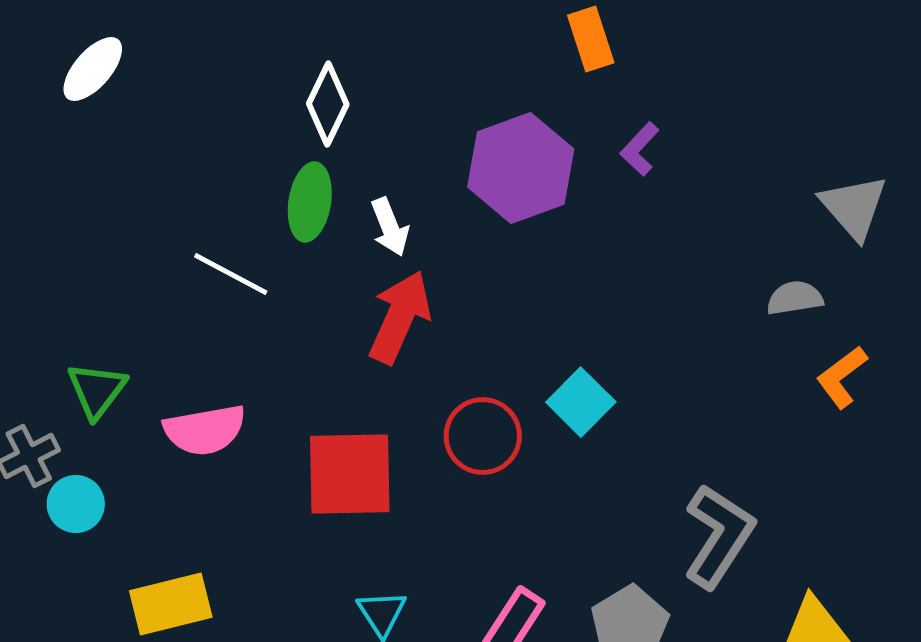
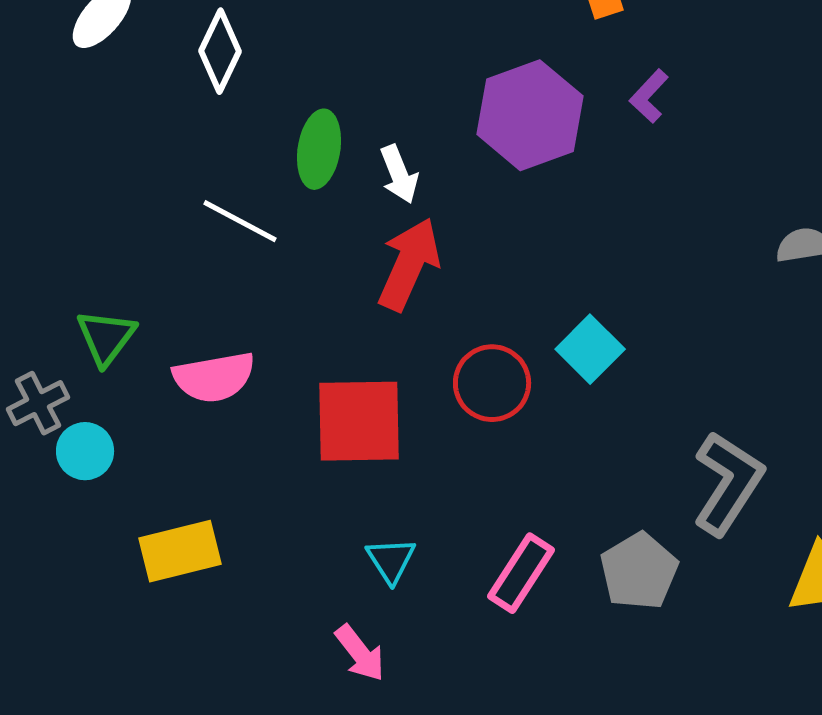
white diamond: (328, 104) -> (220, 51), moved

